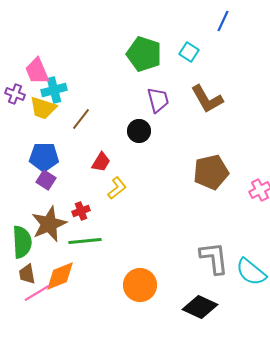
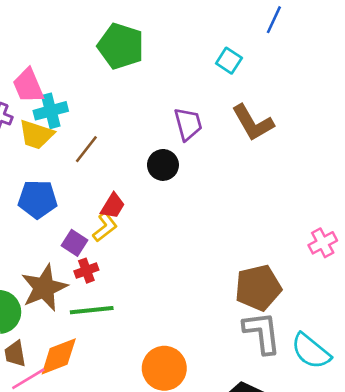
green pentagon: (144, 54) -> (121, 46), moved
brown pentagon: (211, 172) -> (258, 288), moved
purple square: (46, 180) -> (75, 243), moved
yellow L-shape: (117, 188) -> (105, 227), moved

